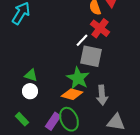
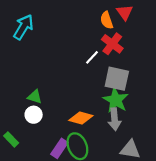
gray square: (91, 56) -> (117, 79), moved
green star: (78, 78) -> (116, 100), moved
green rectangle: (22, 119) -> (11, 139), moved

